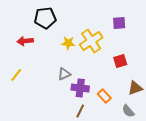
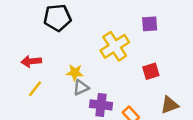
red arrow: (25, 41) -> (31, 61), moved
yellow star: (68, 43) -> (75, 73), moved
yellow line: (16, 75) -> (35, 89), moved

